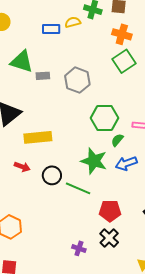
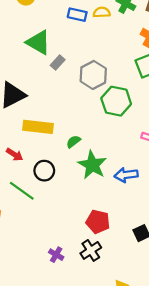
gray rectangle: (43, 76) -> (58, 63), turned -56
green hexagon: (104, 118) -> (116, 101), moved
green semicircle: (117, 140) -> (73, 142), moved
green line: (78, 188) -> (22, 191), moved

